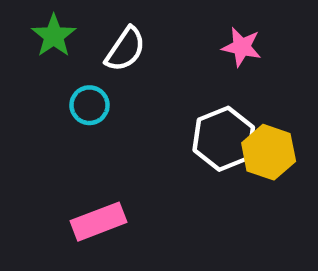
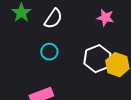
cyan circle: (89, 105) -> (49, 52), moved

